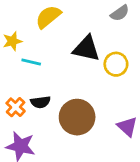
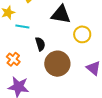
yellow circle: (116, 64) -> (82, 34), moved
black semicircle: (40, 102) -> (40, 44), moved, turned -96

